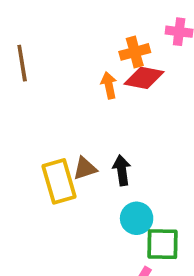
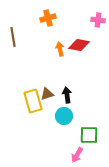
orange cross: (135, 52) -> (48, 18), moved
cyan circle: (137, 218) -> (64, 116), moved

